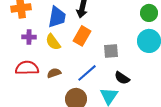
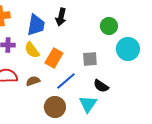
green circle: (149, 13) -> (109, 26), moved
orange rectangle: (82, 36) -> (54, 58), moved

